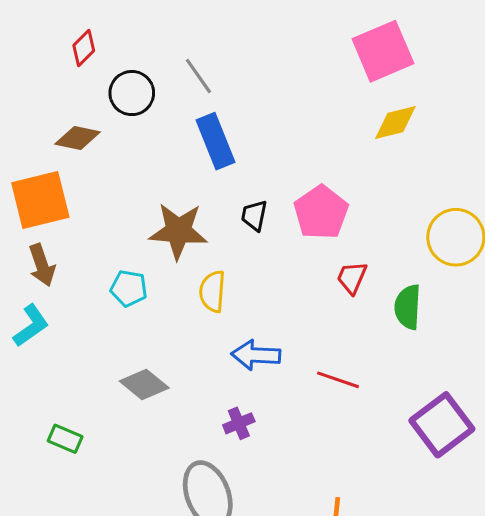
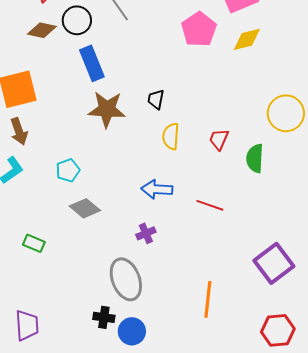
brown diamond: (78, 138) -> (42, 30), moved
blue rectangle: (216, 141) -> (92, 63), moved
pink pentagon: (321, 212) -> (199, 29), moved
cyan pentagon: (129, 288) -> (68, 170), moved, turned -30
yellow semicircle: (212, 291) -> (171, 136), moved
purple square: (442, 425) -> (274, 263), moved

